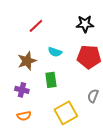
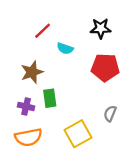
cyan semicircle: (55, 52) -> (65, 49), moved
green rectangle: (51, 80) -> (50, 98), moved
orange semicircle: (24, 116) -> (28, 137), size x1.6

